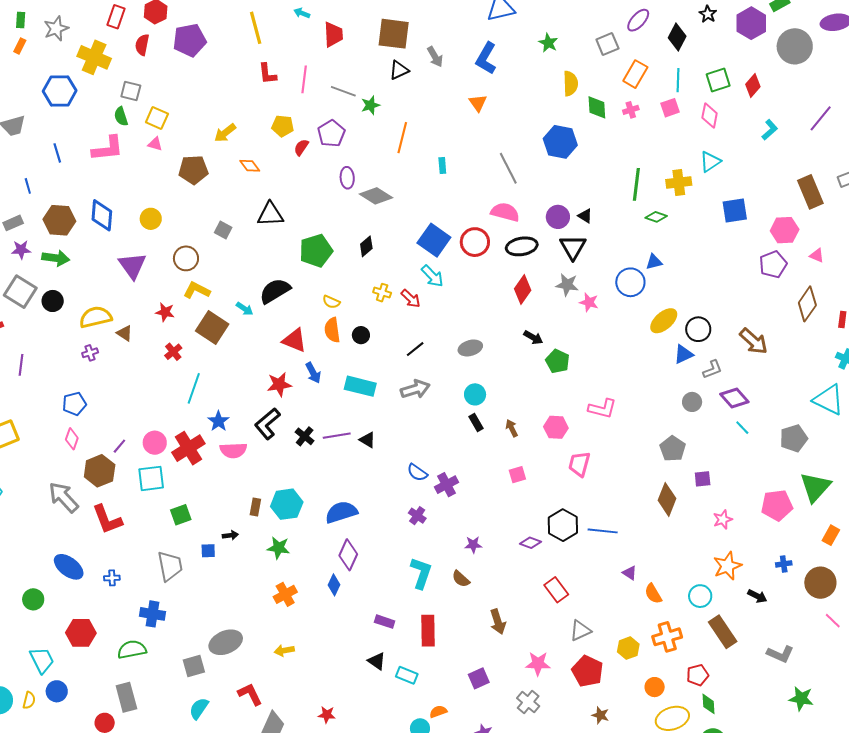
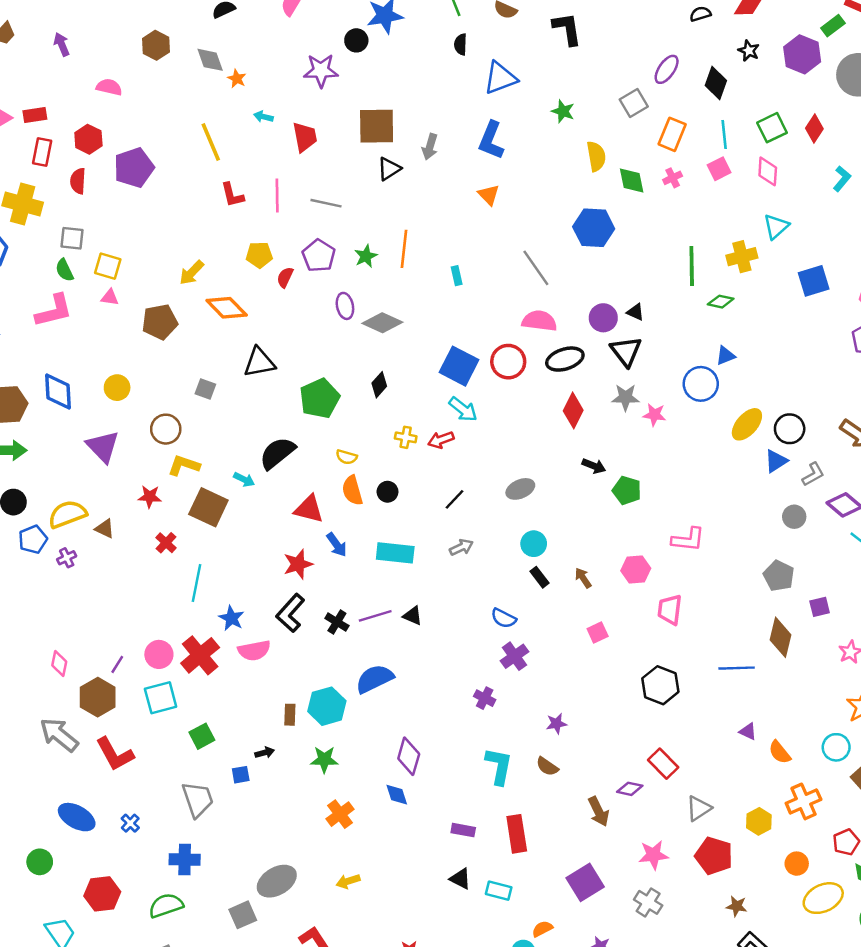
gray arrow: (435, 57) -> (430, 147), turned 55
green star: (370, 105) -> (366, 256), moved
orange diamond: (250, 166) -> (227, 308), size x1.6
red arrow: (411, 299) -> (441, 440), turned 125
gray arrow: (415, 389) -> (461, 547), size x0.7
blue pentagon: (74, 404) -> (33, 539), moved
blue semicircle: (417, 473) -> (504, 618), moved
blue semicircle: (341, 512) -> (375, 679), moved
blue line: (603, 531) -> (737, 668), moved
purple diamond: (531, 543) -> (630, 789), moved
blue cross: (112, 578) -> (130, 823), turned -35
blue diamond: (334, 585) -> (397, 795), turned -35
purple square: (479, 678) -> (585, 882), size x1.4

